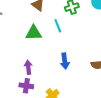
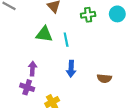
cyan line: (58, 26) -> (66, 40), moved

